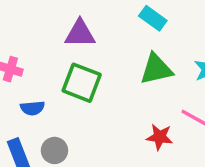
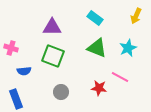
green triangle: (156, 69) -> (97, 48), turned 35
gray circle: (54, 150) -> (61, 92), moved

